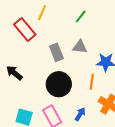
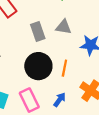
orange line: (92, 82) -> (64, 68), moved

